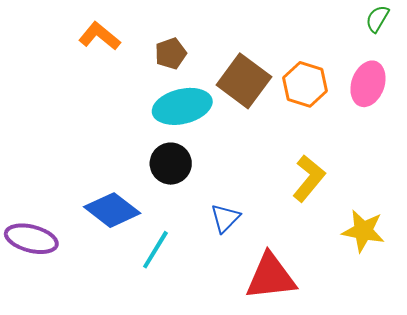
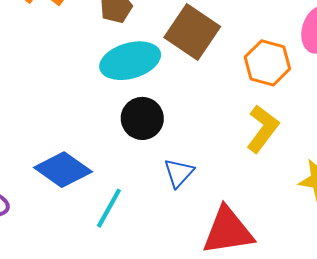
orange hexagon: (305, 84) -> (267, 63), moved
black circle: (171, 164) -> (142, 118), moved

